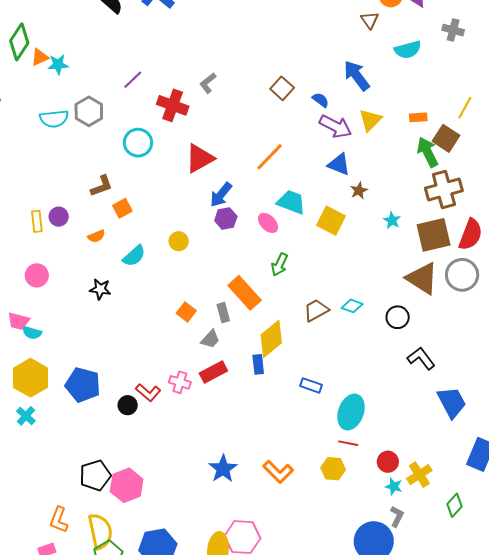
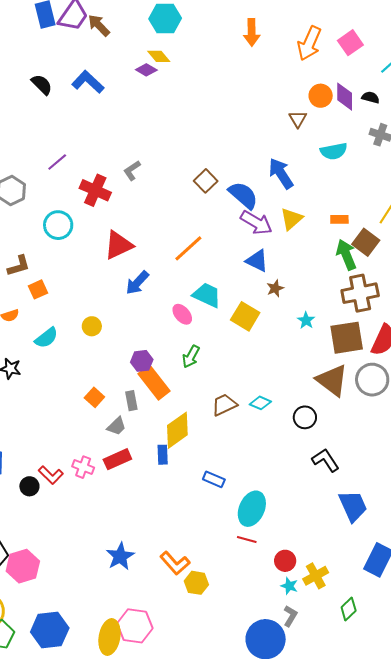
blue semicircle: (321, 100) -> (243, 195), size x1.8
purple hexagon: (226, 218) -> (142, 361), moved
yellow hexagon: (333, 469) -> (196, 583), moved

